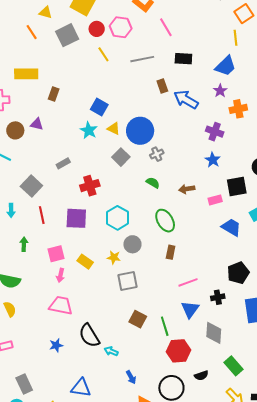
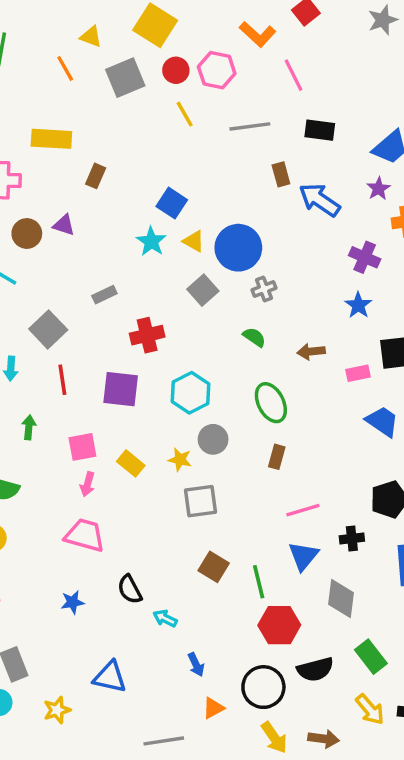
black semicircle: (89, 336) -> (130, 589), size x0.7
black semicircle: (201, 376) -> (315, 669), size x1.5

